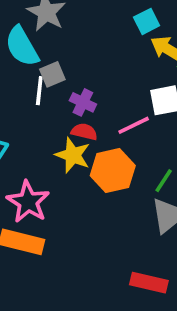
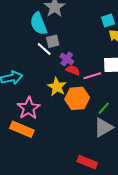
white line: (39, 91) -> (44, 49), turned -63
red semicircle: (84, 132) -> (73, 70), moved

